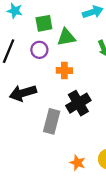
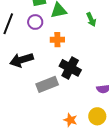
black cross: (78, 103) -> (70, 68), turned -30
gray rectangle: (52, 121) -> (47, 84), turned 55

